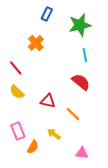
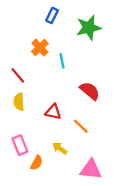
cyan line: (85, 55) -> (62, 61), moved
yellow semicircle: (17, 92) -> (19, 102), turned 42
pink triangle: (82, 153) -> (91, 169), size x1.5

